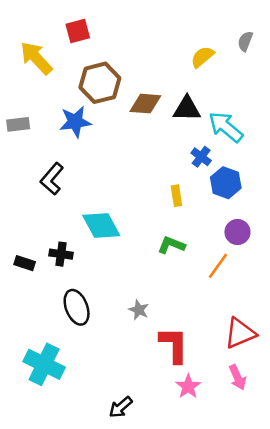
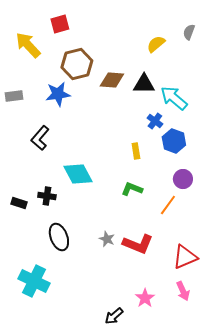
red L-shape: (174, 345) -> (138, 244), moved, turned 112
black arrow: (121, 407) -> (114, 316), moved

